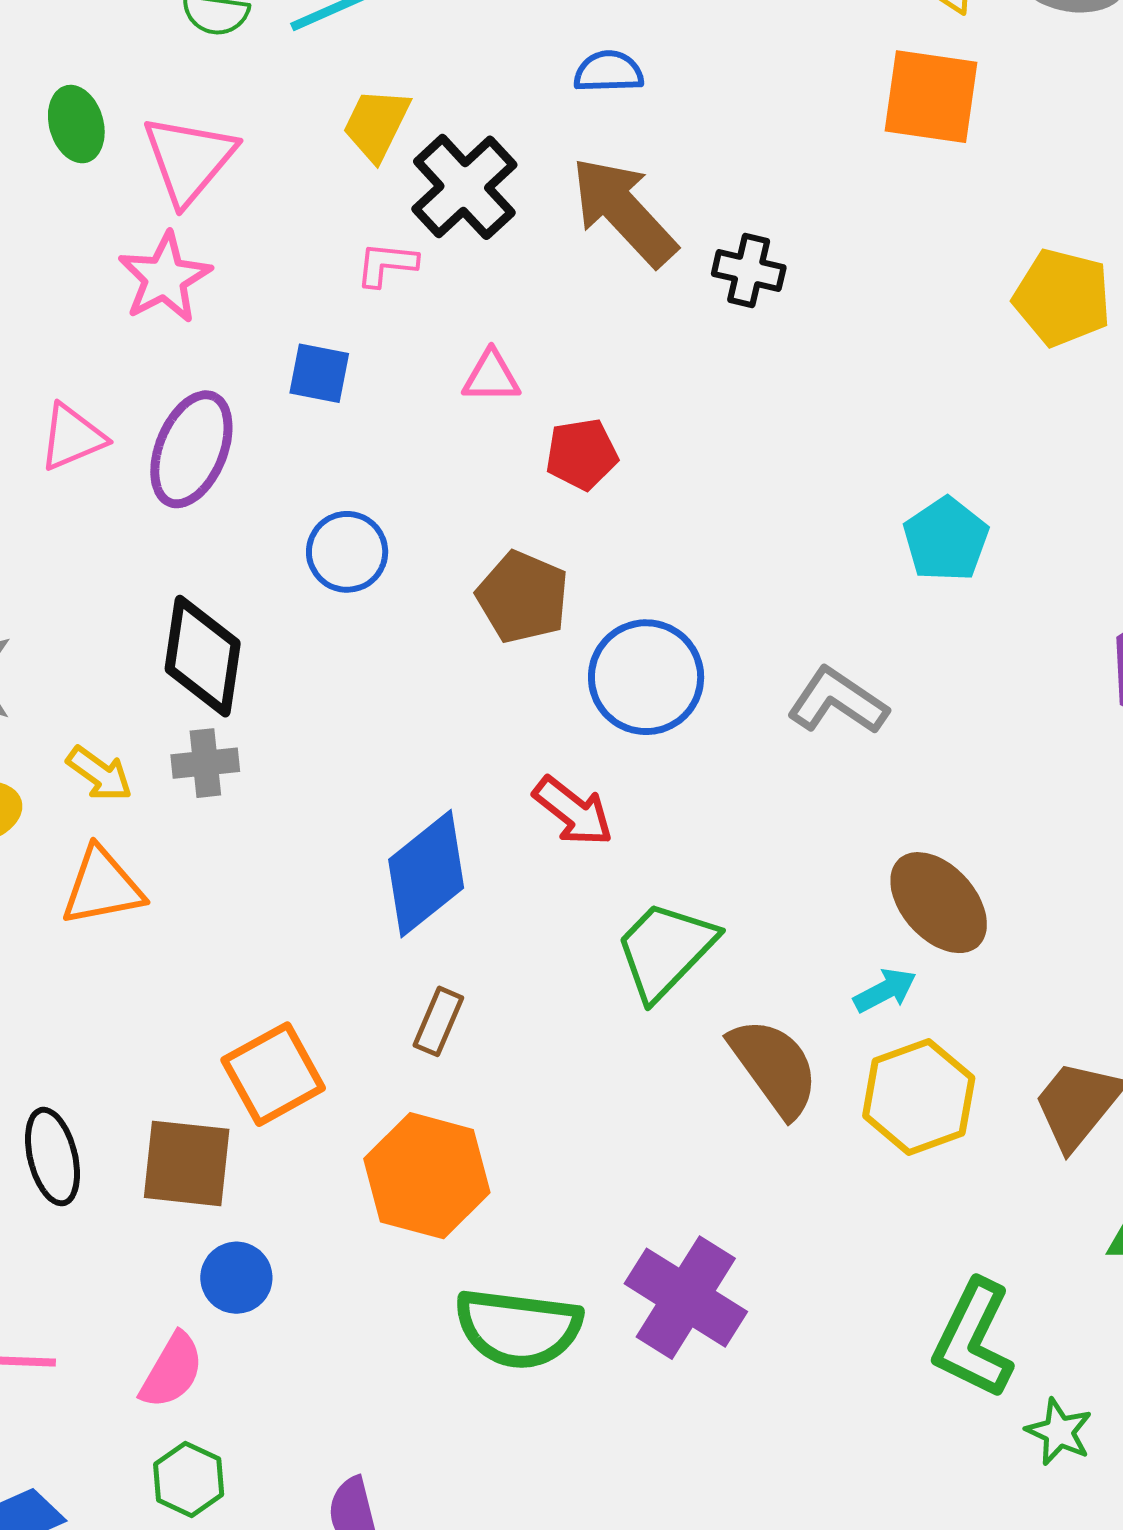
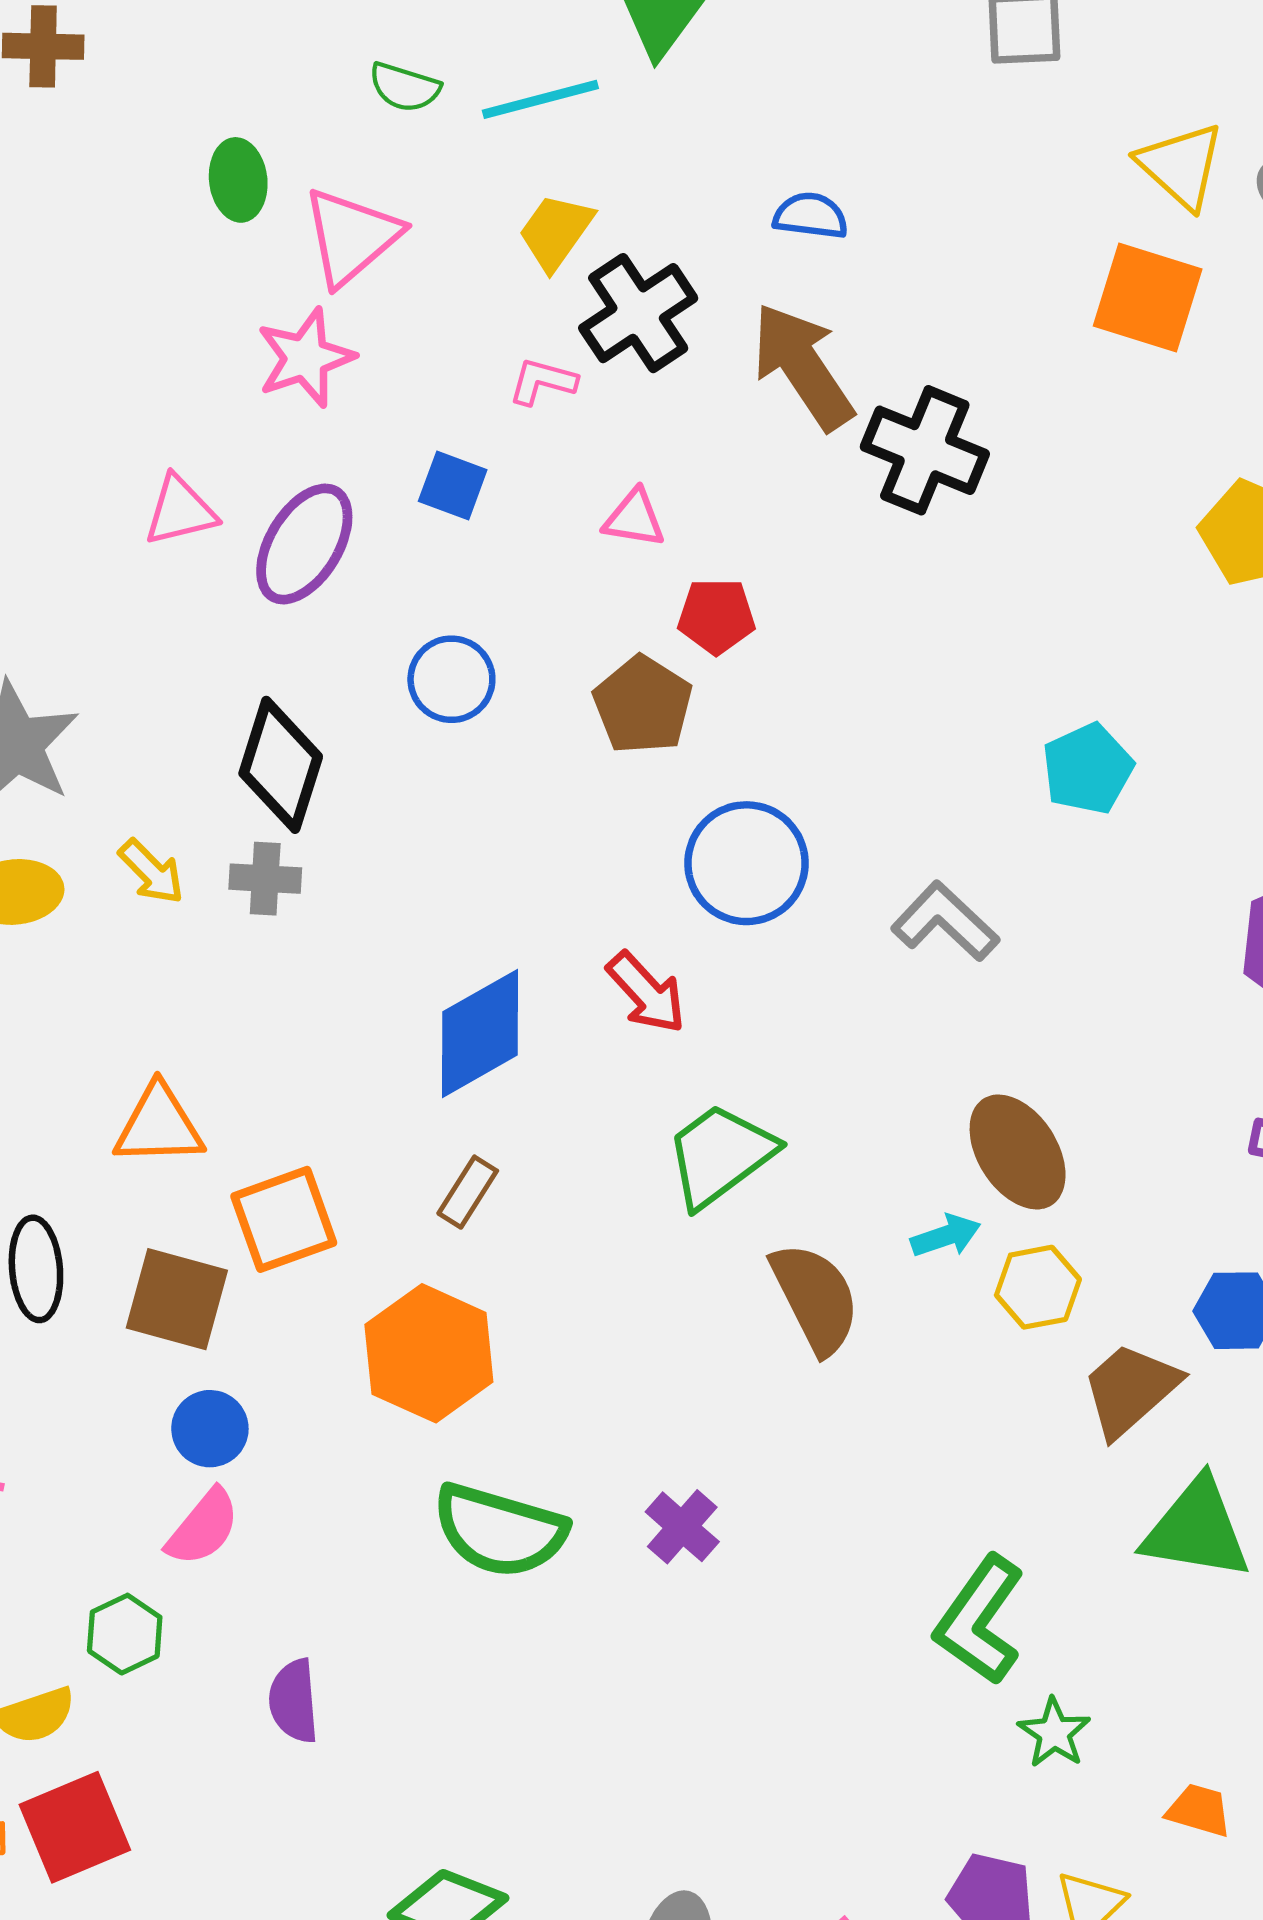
black cross: (749, 271) -> (925, 450), size x1.6
brown pentagon: (523, 597) -> (643, 705), moved
orange triangle: (102, 887) -> (159, 1125), moved
yellow hexagon: (919, 1097) -> (1038, 1287), moved, size x0.7
purple cross: (686, 1298) -> (682, 1527), size x0.6
pink semicircle: (172, 1371) -> (203, 1527), moved

